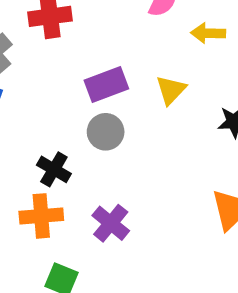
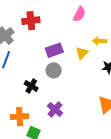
yellow arrow: (208, 33) -> (100, 41), moved
orange cross: (41, 216) -> (20, 117), moved

